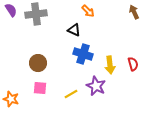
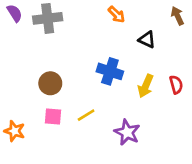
black triangle: (74, 30) -> (147, 40), moved
yellow arrow: (110, 65) -> (146, 86), turned 30
purple star: (96, 86) -> (127, 132), moved
yellow line: (71, 94) -> (86, 115), moved

